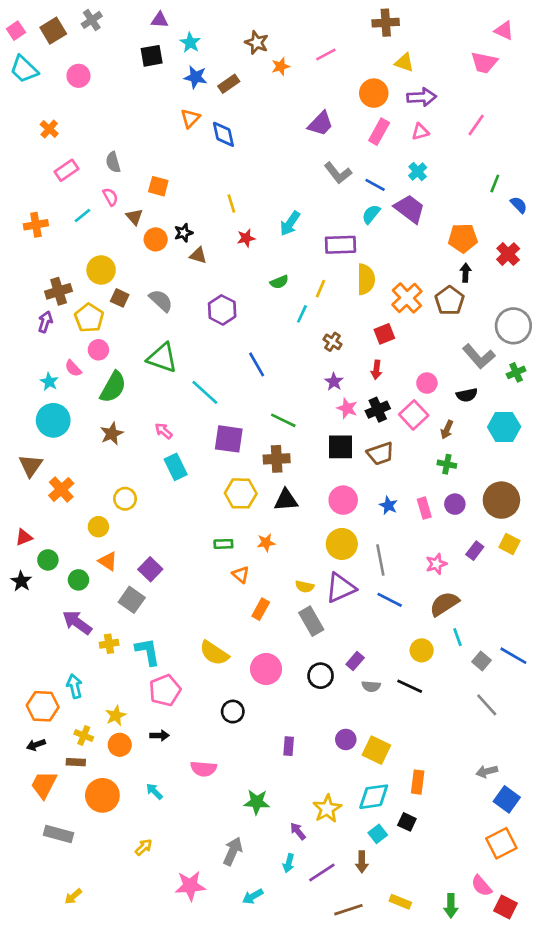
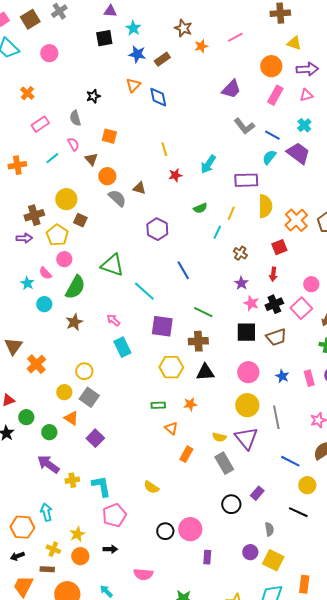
black star: (184, 233) -> (93, 96), moved
gray semicircle: (161, 301) -> (117, 198), moved
purple arrow: (45, 322) -> (24, 238), turned 70
cyan circle: (53, 420) -> (44, 304), moved, size x0.6
purple square: (150, 569) -> (95, 438), moved
purple triangle: (340, 588) -> (246, 438), turned -45
gray square: (132, 600) -> (89, 397), moved
blue line: (390, 600) -> (290, 461), moved
yellow semicircle: (214, 653) -> (151, 487), size x0.7
pink circle: (266, 669) -> (190, 529), moved
gray semicircle: (371, 686) -> (269, 529), moved, turned -104

